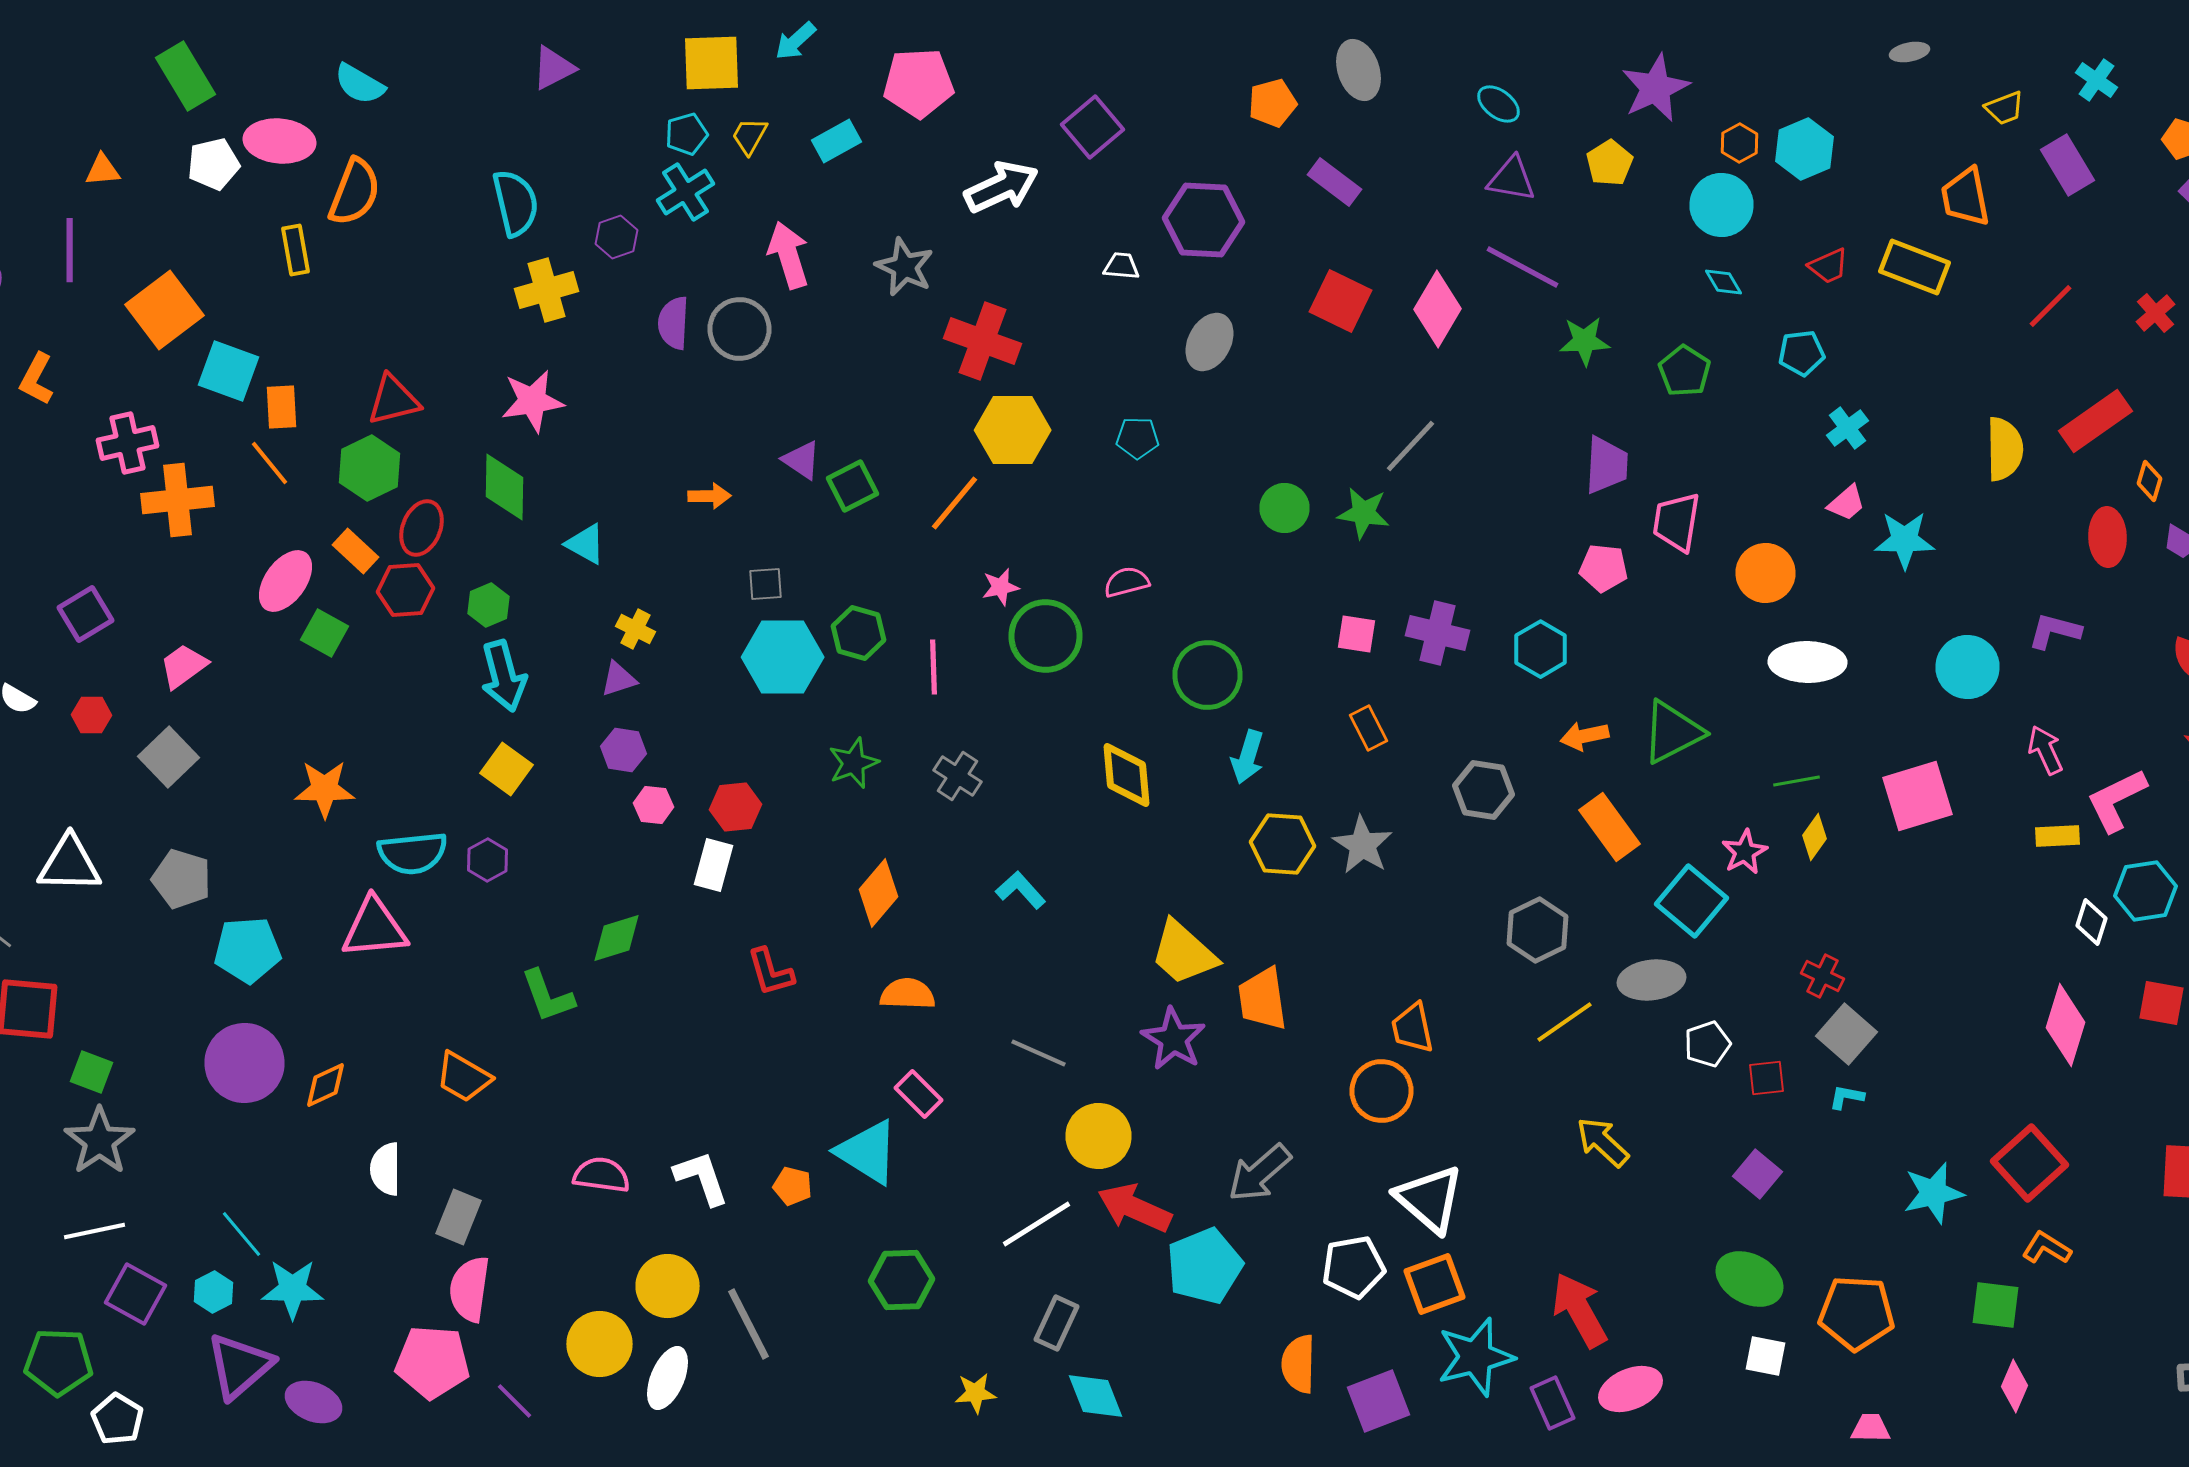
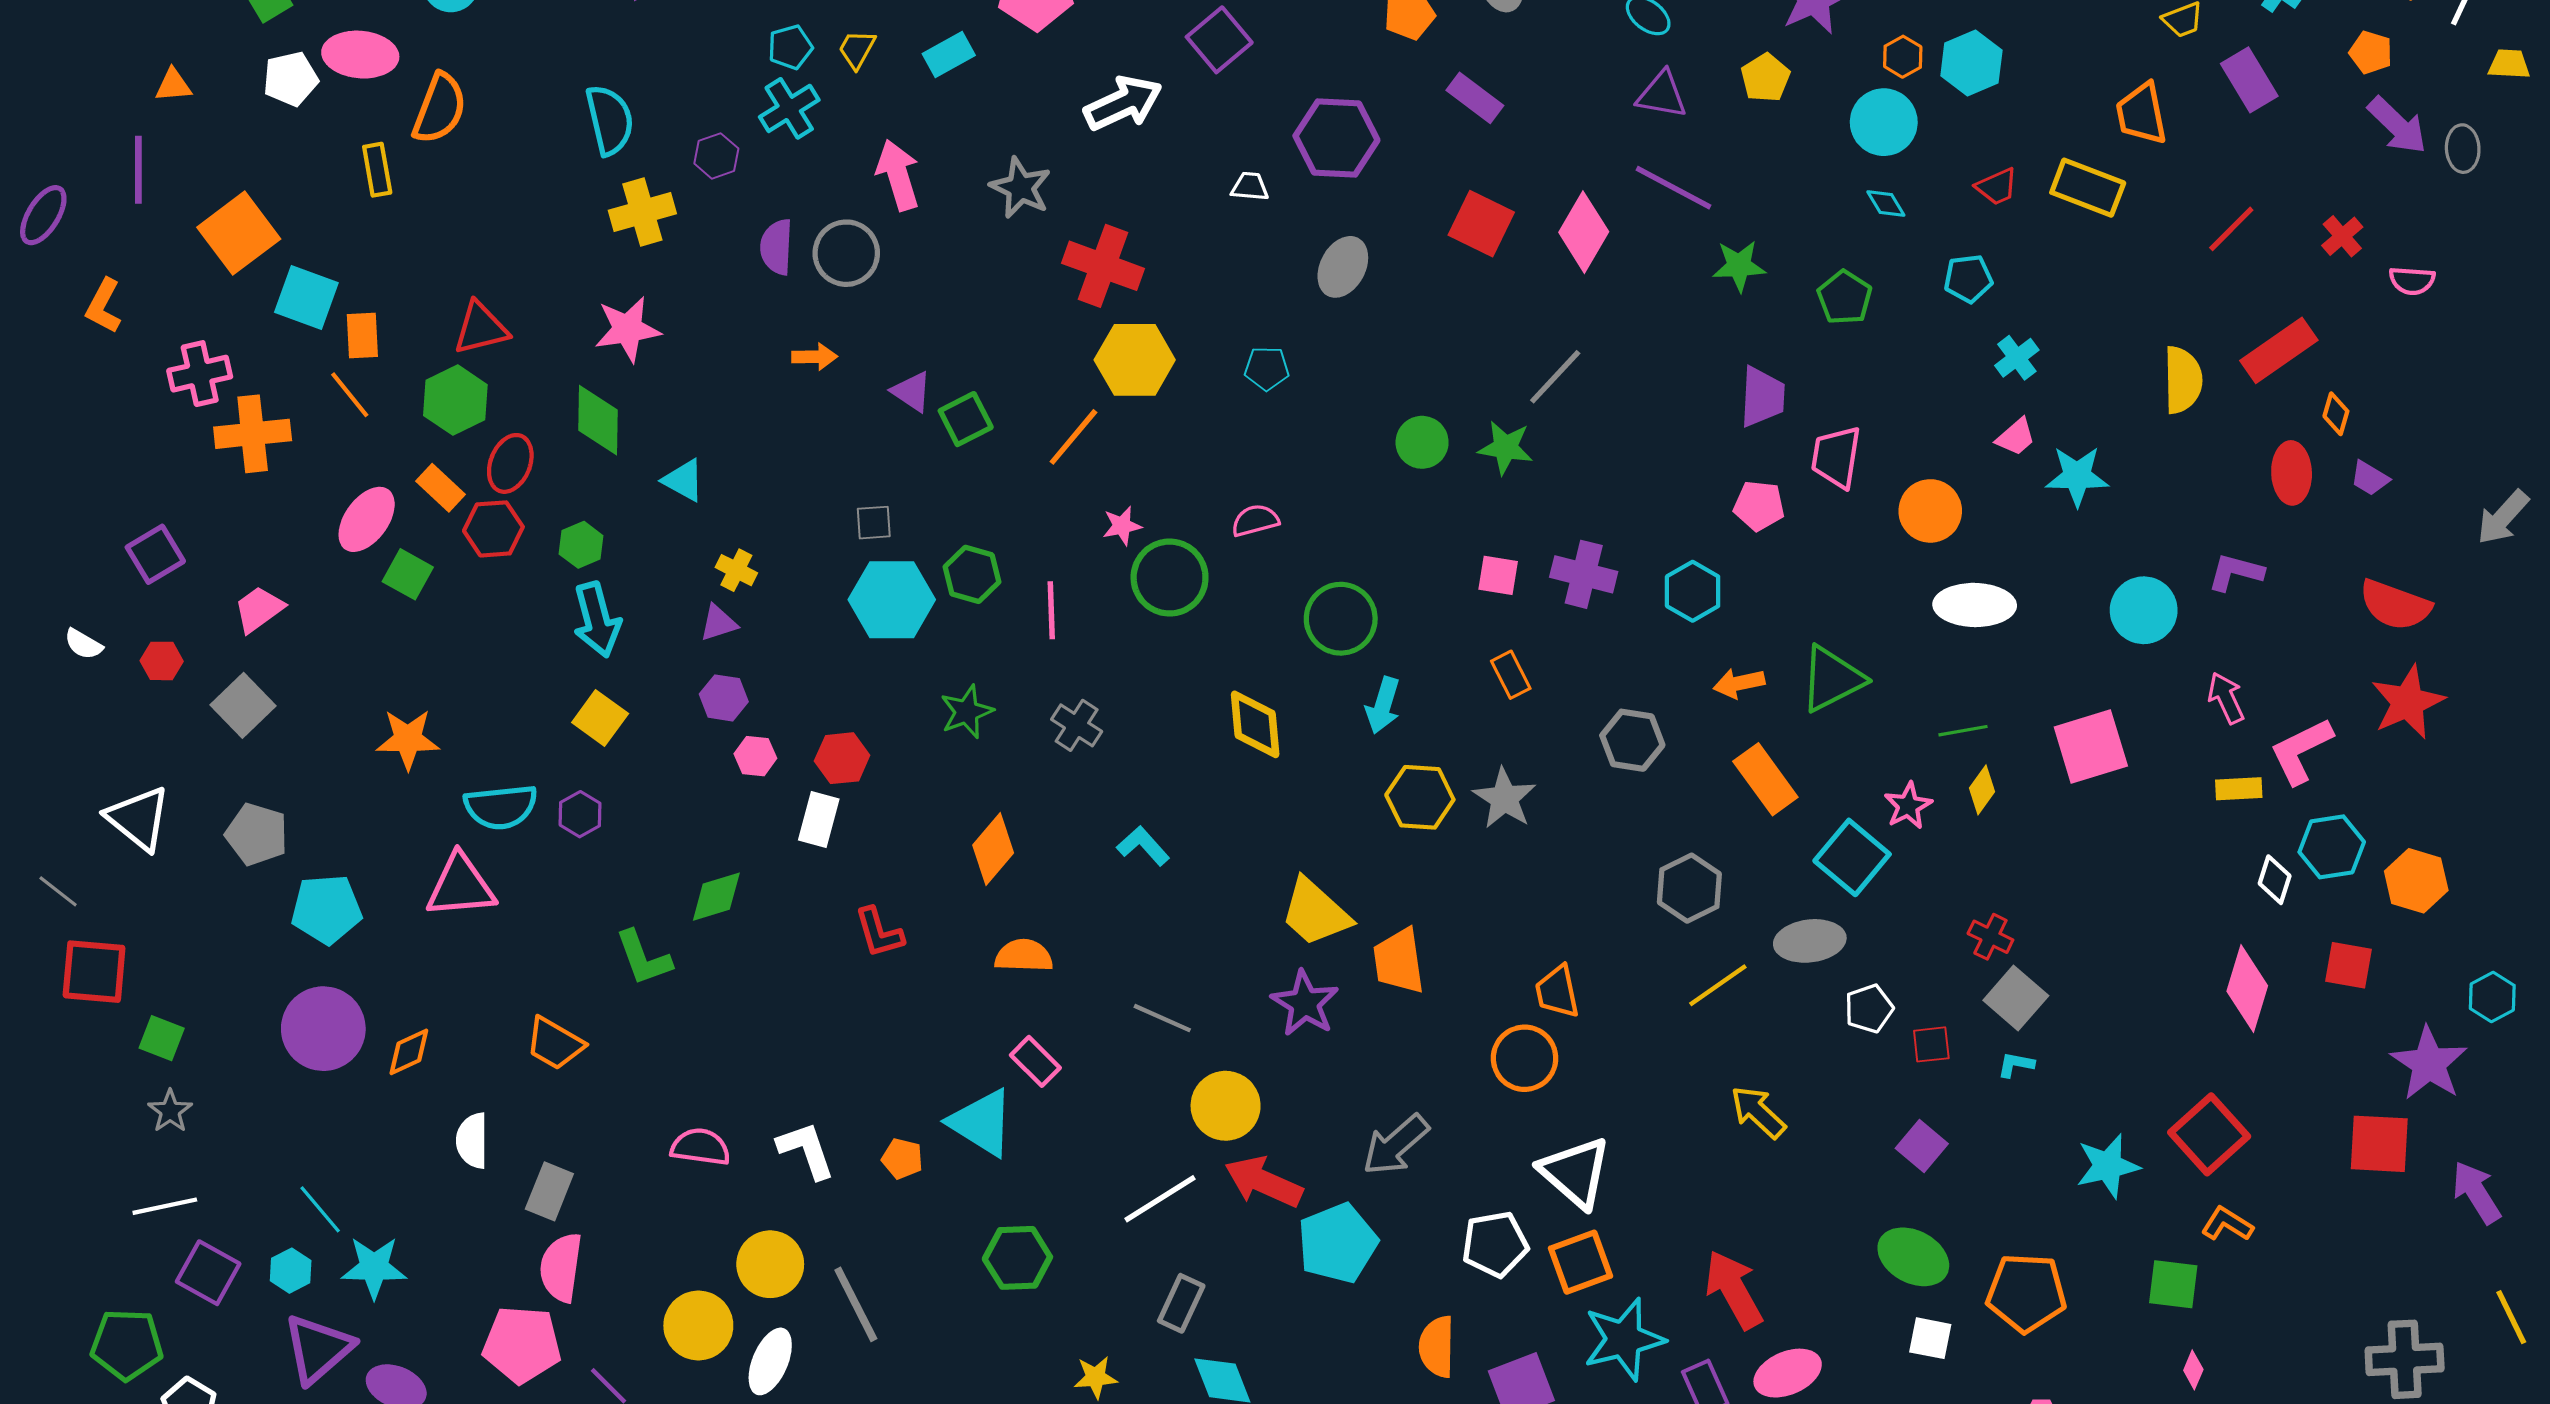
orange arrow: (710, 496) -> (815, 357), moved
white triangle: (70, 864) -> (138, 818), turned 38
gray star: (100, 1141) -> (170, 1111), size x0.6
pink diamond: (2014, 1386) -> (2193, 1370), size x0.7

